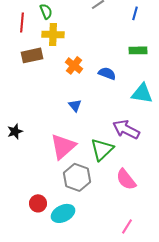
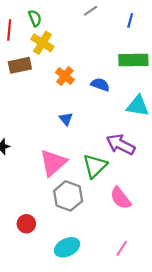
yellow cross: (53, 34) -> (42, 43), turned 30
green rectangle: (138, 50) -> (133, 60), size x1.5
cyan ellipse: (63, 213) -> (67, 247), moved

